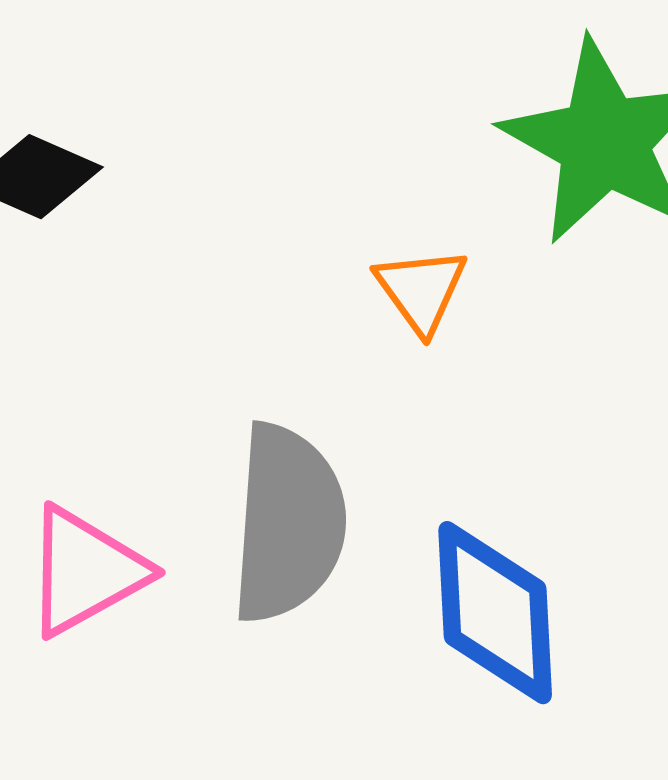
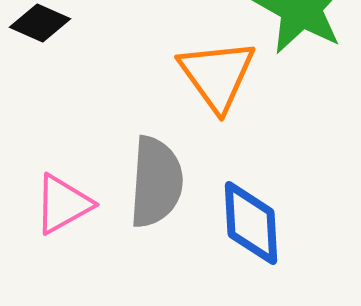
orange triangle: (421, 290) -> (217, 75), size x1.8

